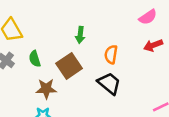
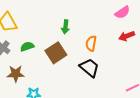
green semicircle: (35, 59) -> (27, 47), turned 88
brown star: (46, 89) -> (16, 74), moved

